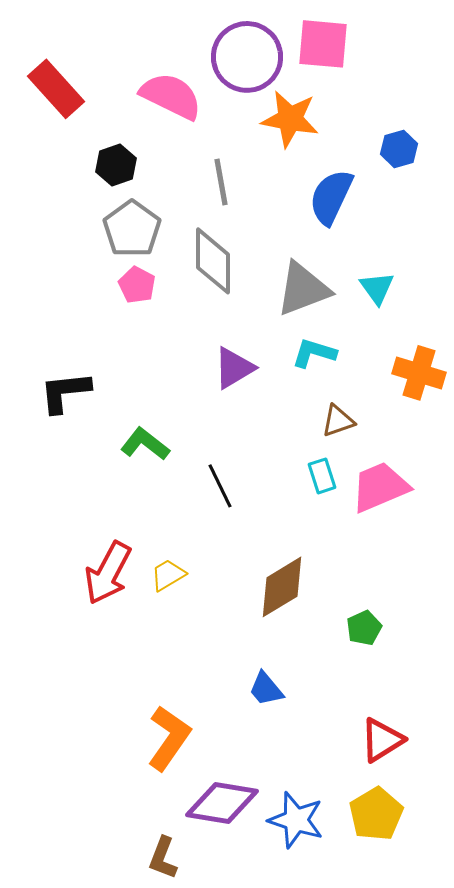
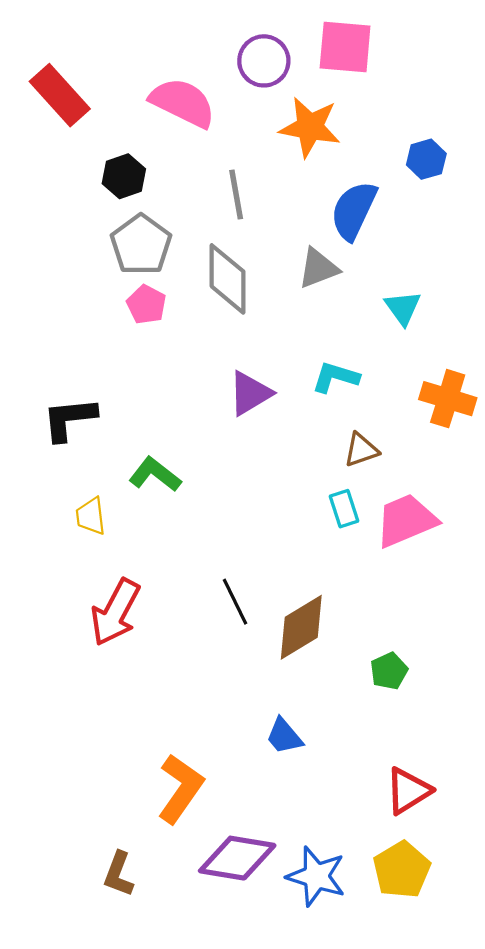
purple circle: (247, 57) -> (264, 61), size x0.7
gray triangle: (303, 289) -> (318, 268), moved, size x0.7
black line: (220, 486) -> (235, 602), moved
yellow trapezoid: (168, 575) -> (91, 516), moved, turned -66
brown L-shape: (163, 858) -> (119, 874), moved

